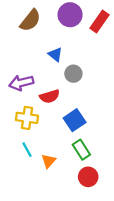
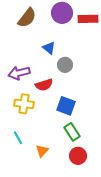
red rectangle: (100, 22) -> (88, 19), turned 54
blue square: (75, 120) -> (66, 106), turned -36
cyan line: (27, 150) -> (18, 138), moved
orange triangle: (48, 161) -> (42, 151), moved

